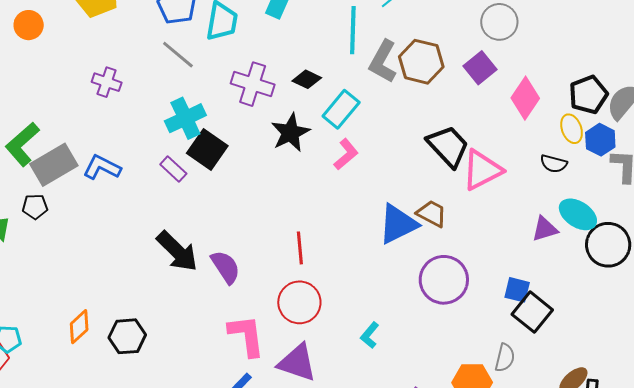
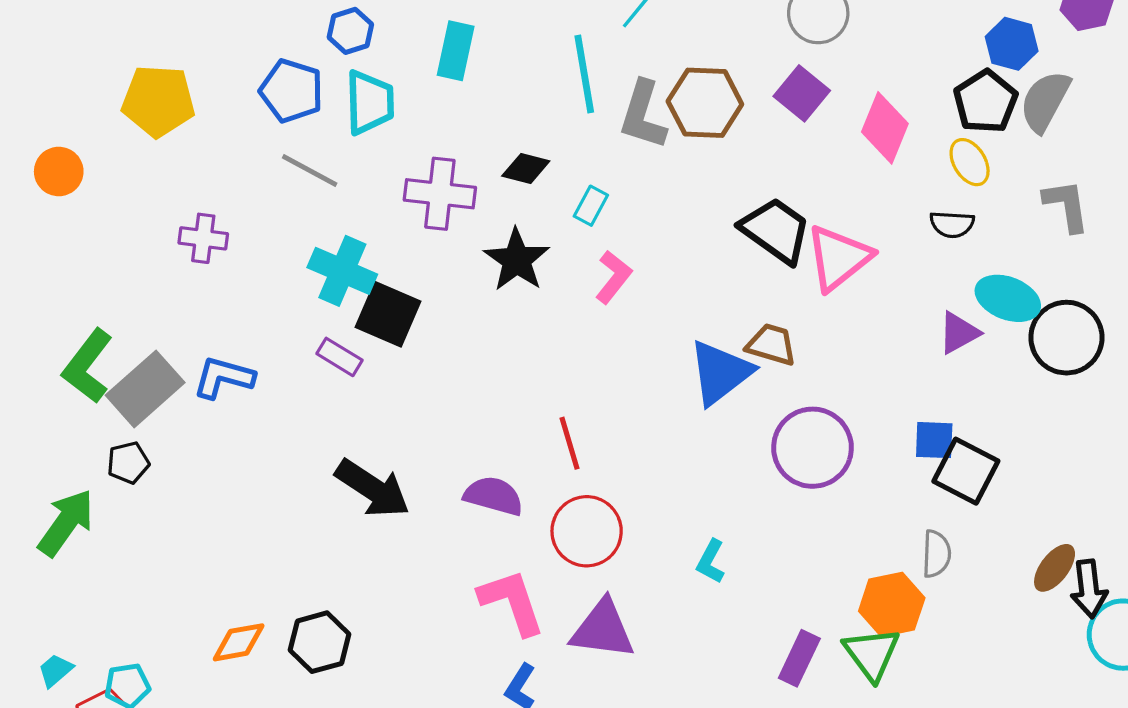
cyan rectangle: (341, 109) -> (591, 206), size x0.6
cyan cross: (185, 118) -> (342, 271), turned -30
blue hexagon: (600, 140) -> (1012, 44), moved
purple semicircle: (226, 267) -> (494, 496), moved, turned -30
orange diamond: (79, 327) -> (239, 642), turned 44

